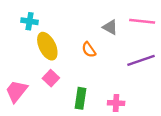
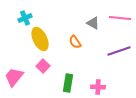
cyan cross: (30, 21) -> (25, 18), turned -32

